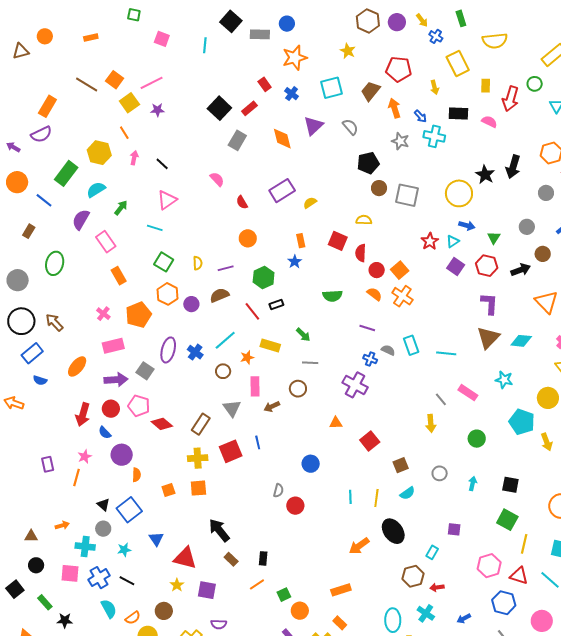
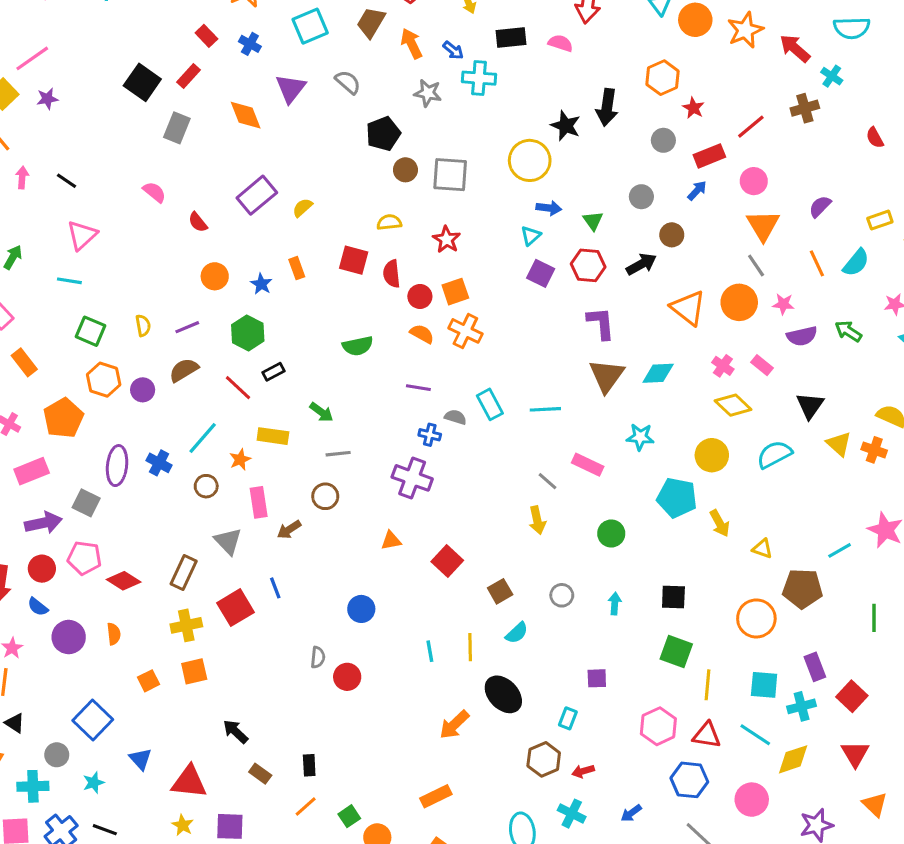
red star: (430, 241) -> (446, 239), moved
blue star: (295, 262) -> (261, 284), moved
orange square: (400, 270) -> (455, 292), turned 30
orange semicircle: (137, 475) -> (114, 634), moved
black triangle: (103, 505) -> (15, 723), moved
black arrow: (219, 530) -> (236, 732), size x0.7

